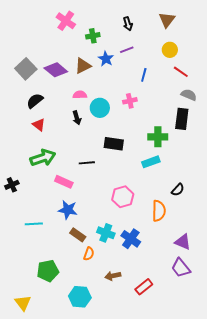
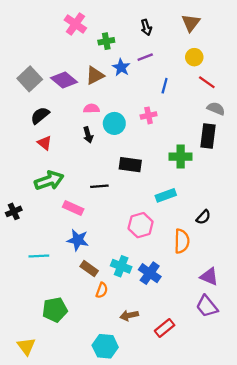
cyan rectangle: (151, 162) -> (166, 195), moved
cyan hexagon: (80, 297) -> (105, 346), moved

